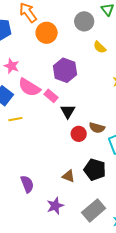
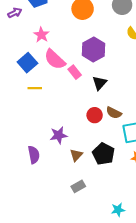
black triangle: (68, 111) -> (100, 83), moved
brown triangle: (69, 176) -> (76, 155), turned 40
purple star: (55, 206) -> (59, 135), moved
gray rectangle: (94, 210) -> (78, 186), moved, size x0.6

